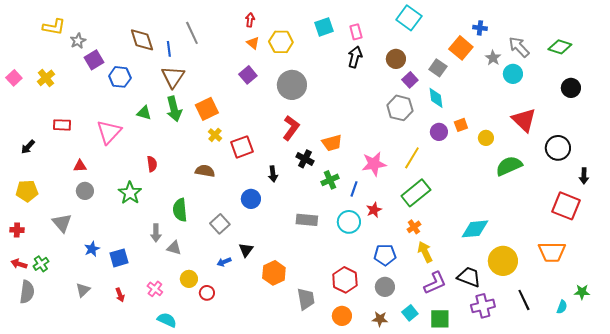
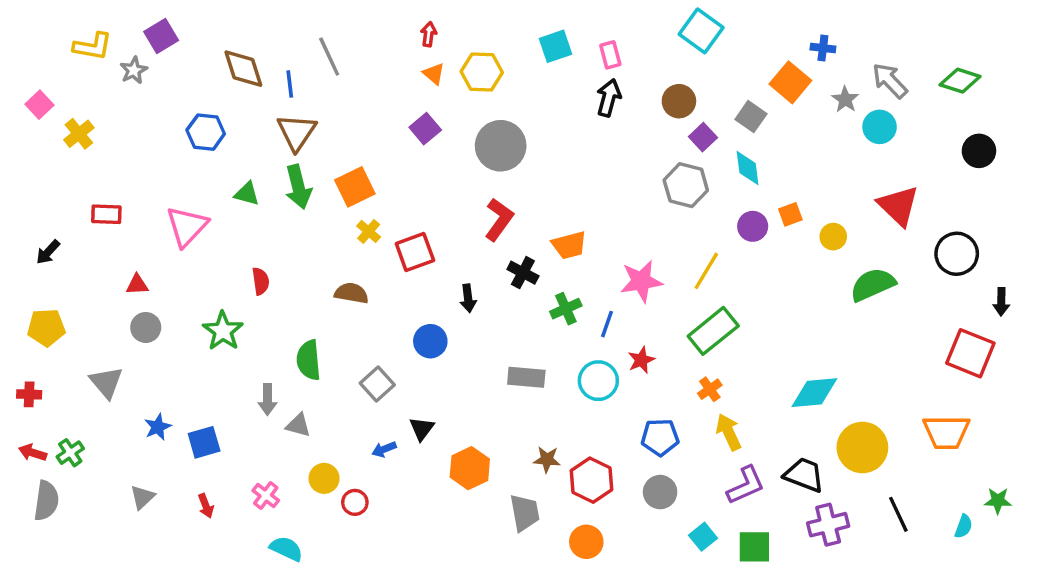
purple square: (94, 60) -> (161, 36), moved
pink square: (14, 78) -> (39, 105), moved
brown star: (380, 319) -> (547, 459), moved

